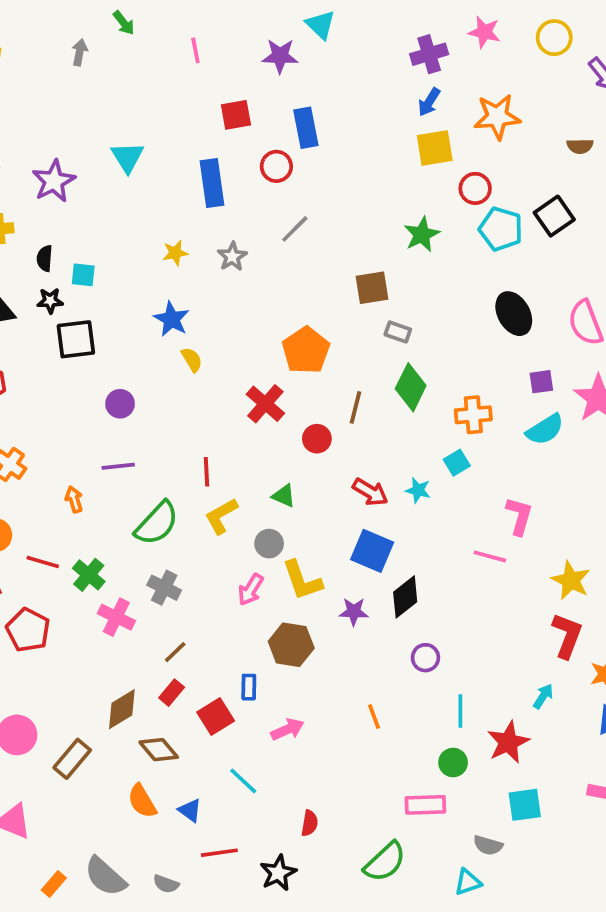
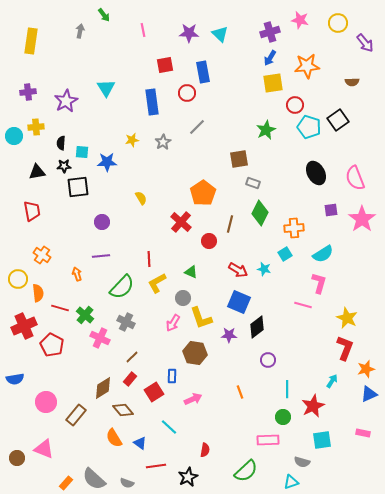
cyan triangle: (321, 25) -> (220, 34), moved
blue star: (172, 319) -> (107, 162), moved, turned -30
cyan semicircle: (545, 429) -> (323, 254), moved

